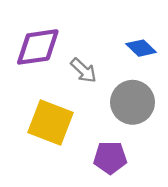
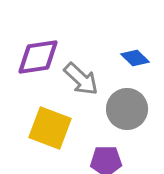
gray arrow: (84, 70) -> (81, 79), size x1.4

